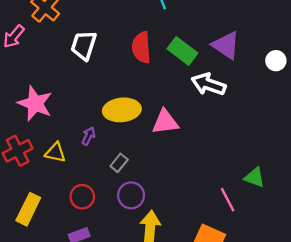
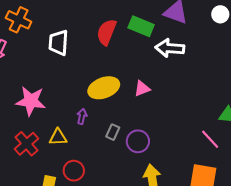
red semicircle: (141, 47) -> (107, 32), turned 40
pink triangle: (165, 122) -> (142, 89), size x0.7
purple circle: (131, 195) -> (138, 141), moved
red circle: (82, 197) -> (74, 171), moved

